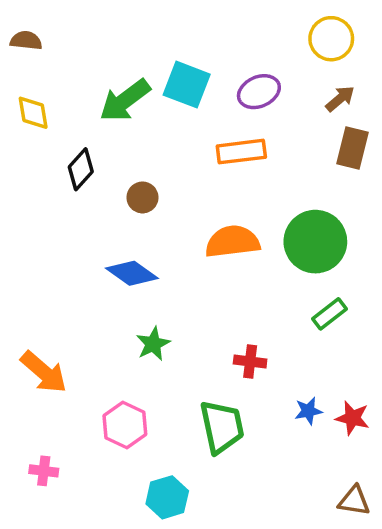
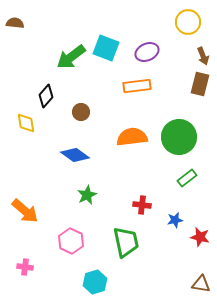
brown arrow: (340, 99) -> (203, 56), moved, turned 108
yellow diamond: (33, 113) -> (26, 123), moved
blue star: (308, 411) -> (175, 220), moved

